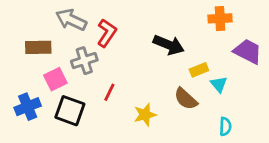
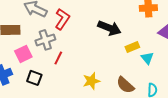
red line: (109, 92) -> (58, 58), moved
brown semicircle: (186, 99) -> (125, 85), moved
black square: (70, 111) -> (34, 78), size x0.7

